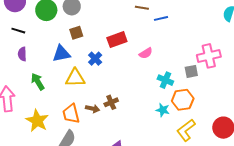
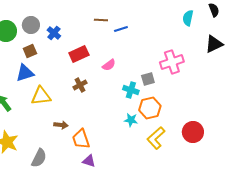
brown square: (76, 33) -> (30, 51), moved
blue cross: (95, 59) -> (54, 33), moved
gray square: (191, 71) -> (148, 79), moved
brown cross: (111, 102) -> (80, 85), moved
orange trapezoid: (71, 114) -> (81, 139), moved

